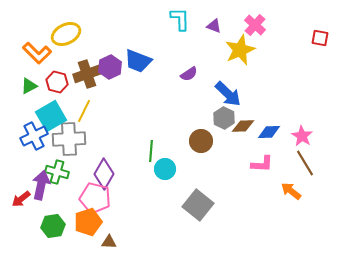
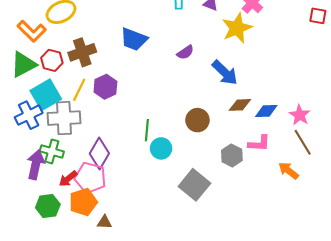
purple hexagon: (110, 67) -> (105, 87), moved
green triangle: (29, 86) -> (24, 64), size x1.6
gray hexagon: (224, 118) -> (232, 155), moved
red arrow: (21, 199) -> (68, 179), moved

